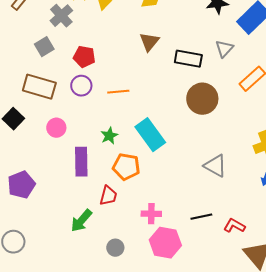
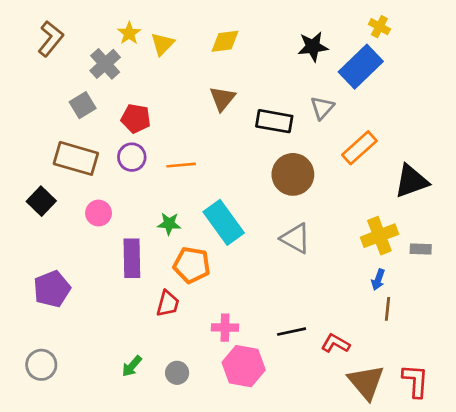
green star: (109, 136) -> (169, 224), turned 30
gray triangle: (215, 166) -> (296, 238), moved
green arrow: (81, 221) -> (132, 366), moved, size x0.7

